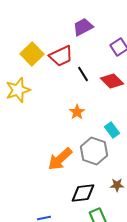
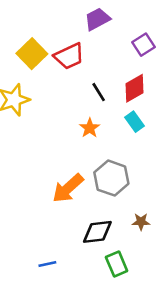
black line: (83, 74) -> (99, 92), moved
red diamond: (112, 81) -> (135, 88), turned -75
cyan rectangle: (112, 130) -> (135, 122), moved

